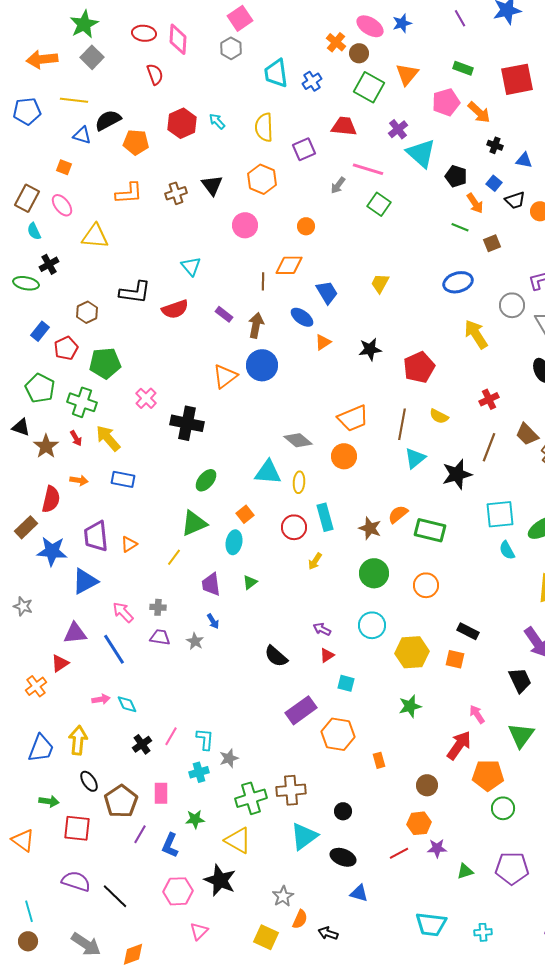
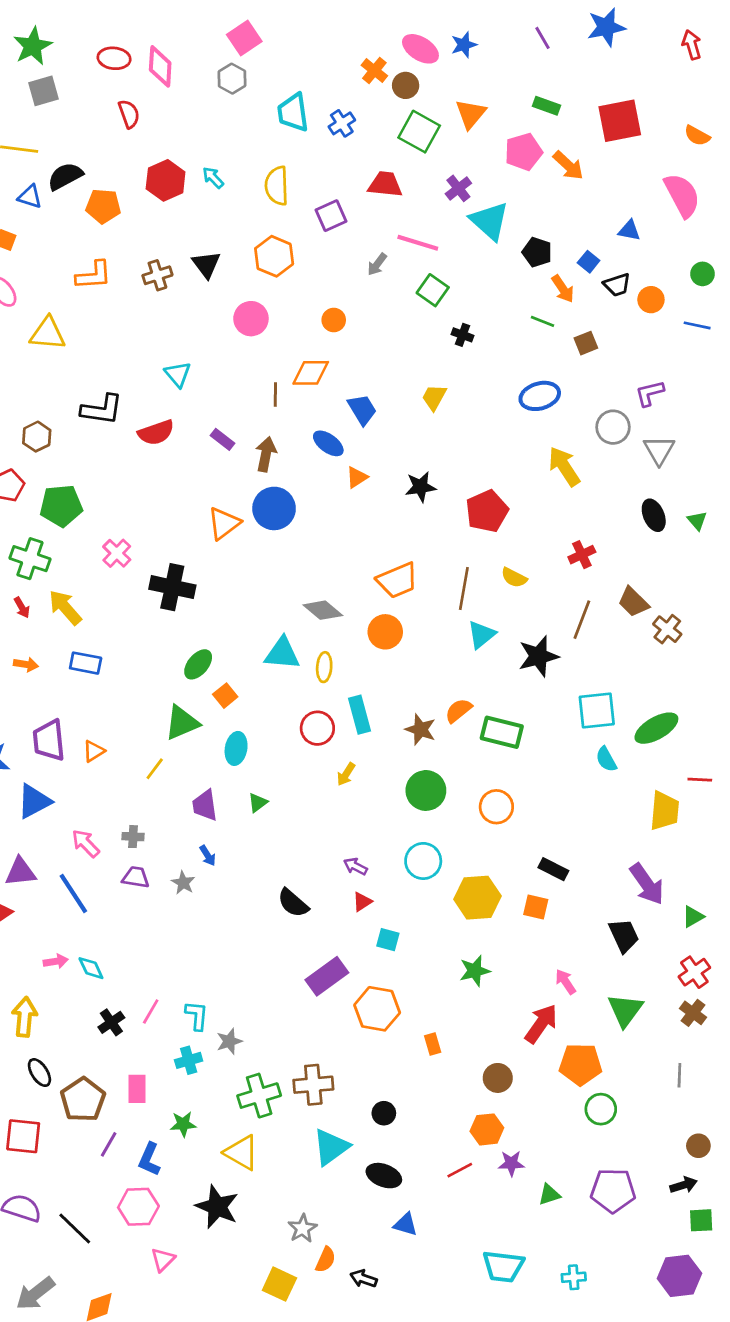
gray square: (92, 57) -> (44, 91), turned 30
black cross: (495, 145) -> (463, 335), moved
orange square: (245, 514) -> (225, 696), moved
pink hexagon: (178, 891) -> (138, 1207), moved
pink triangle: (199, 931) -> (163, 1260), moved
gray arrow: (86, 944) -> (35, 1294), turned 108

